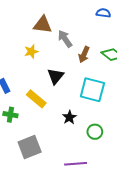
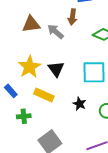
yellow star: (31, 51) -> (29, 67), moved, size x1.6
brown arrow: (84, 54) -> (72, 17), moved

